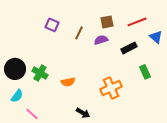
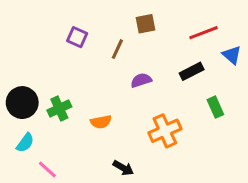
brown square: (107, 22) -> (146, 24), moved
purple semicircle: (101, 40) -> (141, 80), moved
green cross: (40, 73) -> (59, 109), turned 35

